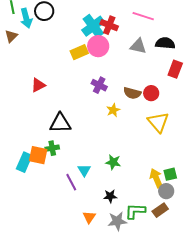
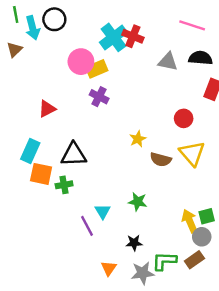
pink line: (143, 16) -> (192, 25), moved
pink circle: (98, 46) -> (81, 62), moved
purple cross: (99, 85) -> (99, 97), moved
brown semicircle: (132, 93) -> (161, 159), moved
orange square: (38, 155) -> (41, 174), moved
cyan rectangle: (24, 162) -> (30, 151), moved

